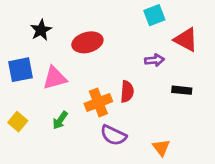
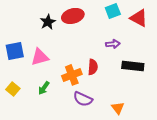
black star: (41, 30) -> (48, 22), moved
red triangle: (186, 40) -> (139, 18), moved
red ellipse: (87, 42) -> (73, 16), moved
black rectangle: (182, 90) -> (133, 66), size x1.5

